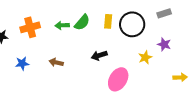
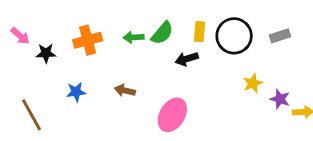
gray rectangle: (164, 13) -> (280, 36), moved
purple star: (164, 44) -> (280, 99), moved
black arrow: (99, 55) -> (187, 59), moved
pink ellipse: (118, 79) -> (172, 115), moved

